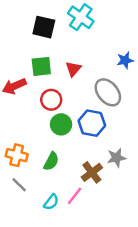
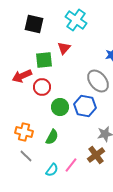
black square: (44, 27) -> (34, 24), moved
red triangle: (73, 69) -> (64, 48), moved
red circle: (51, 100) -> (42, 87), moved
brown cross: (92, 172) -> (96, 155), moved

